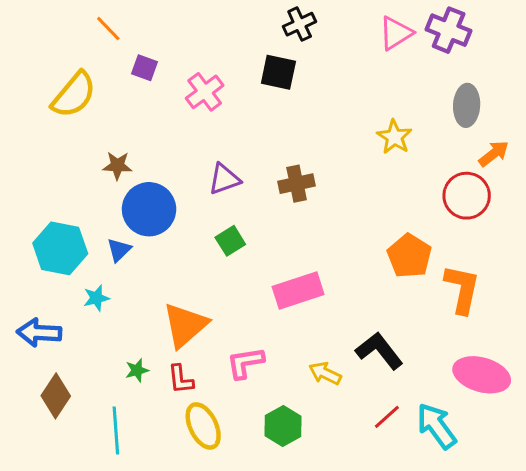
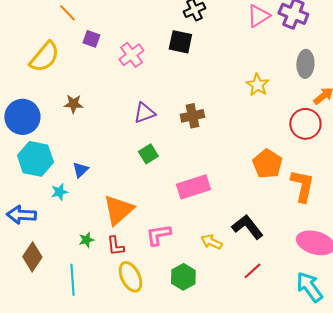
blue circle: (149, 209) -> (22, 117), moved
blue triangle: (119, 250) -> (80, 170), moved
cyan arrow: (437, 426) -> (309, 287), moved

